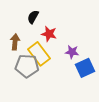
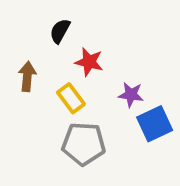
yellow rectangle: (39, 54) -> (71, 98), size x0.7
gray pentagon: (27, 66) -> (84, 144), moved

